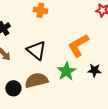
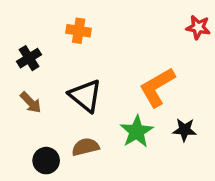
orange cross: (40, 10) -> (79, 31), moved
brown semicircle: (36, 80) -> (85, 147), size x0.7

